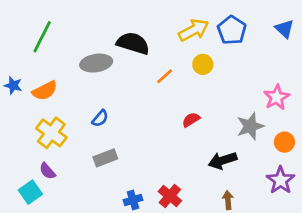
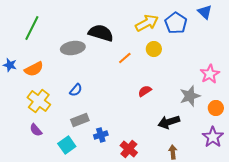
blue triangle: (284, 29) -> (205, 12), moved
cyan square: (30, 192) -> (67, 145), moved
blue cross: (133, 200) -> (101, 135), moved

